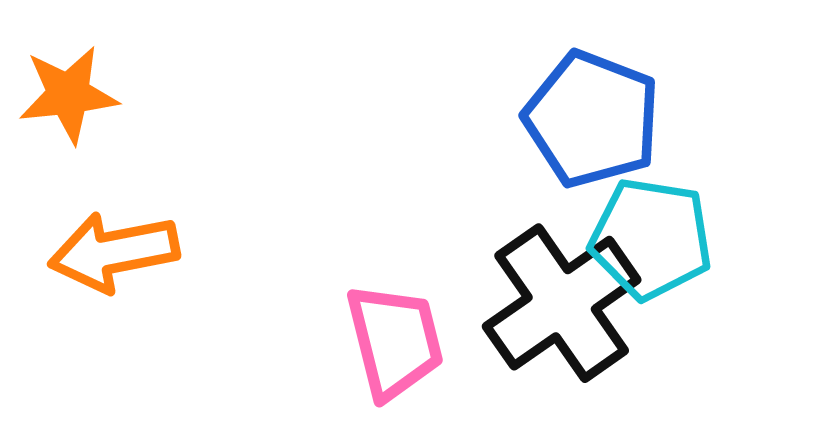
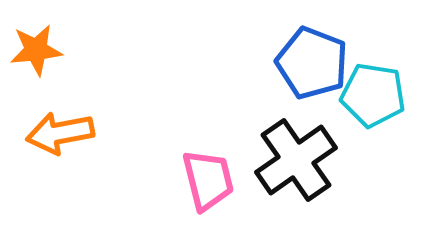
cyan pentagon: (651, 239) -> (373, 95), moved

